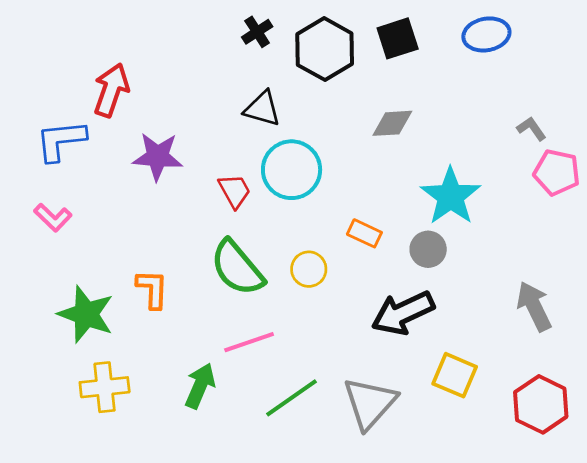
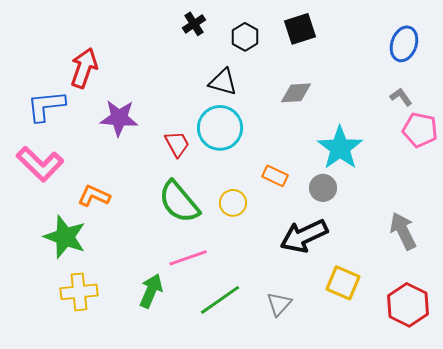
blue ellipse: (486, 34) -> (404, 44), moved, turned -60
black hexagon: (325, 49) -> (245, 37), size x0.6
black triangle: (262, 109) -> (223, 82), moved
pink L-shape: (53, 217) -> (40, 164), size x1.6
orange L-shape: (152, 289) -> (94, 196), moved, turned -68
gray triangle: (370, 403) -> (279, 304), size x0.6

